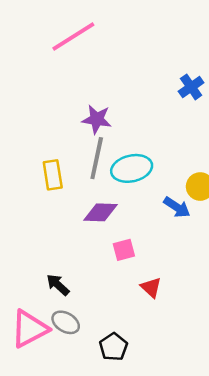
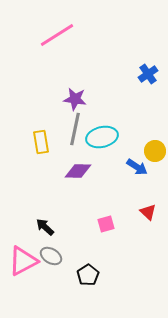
pink square: (124, 250) -> (106, 224), moved
red triangle: (151, 287) -> (148, 212), moved

